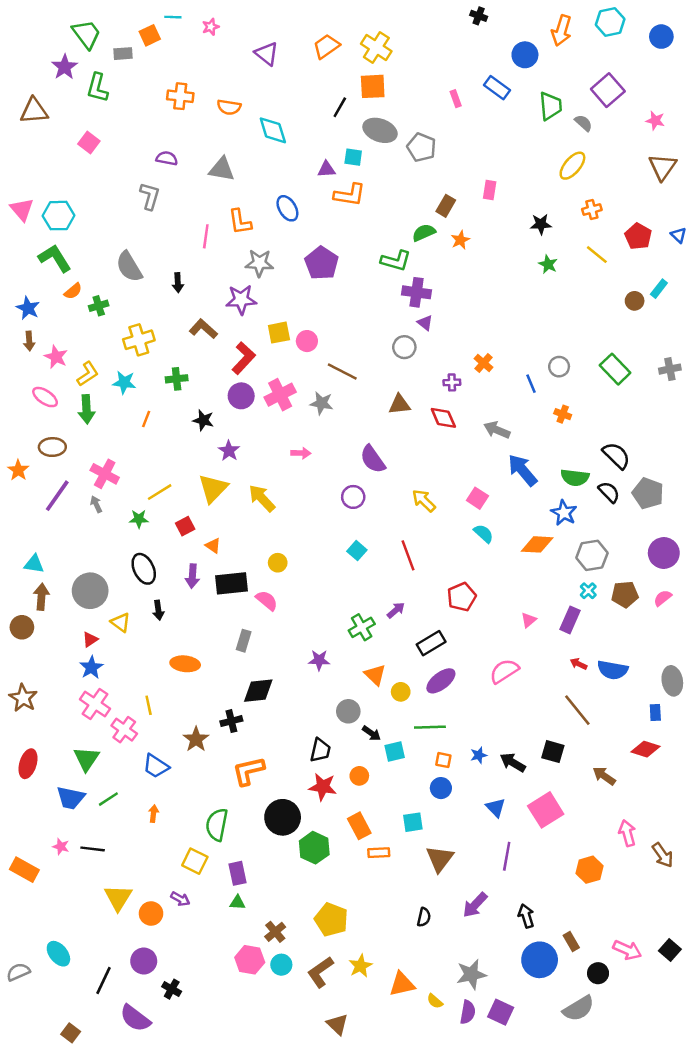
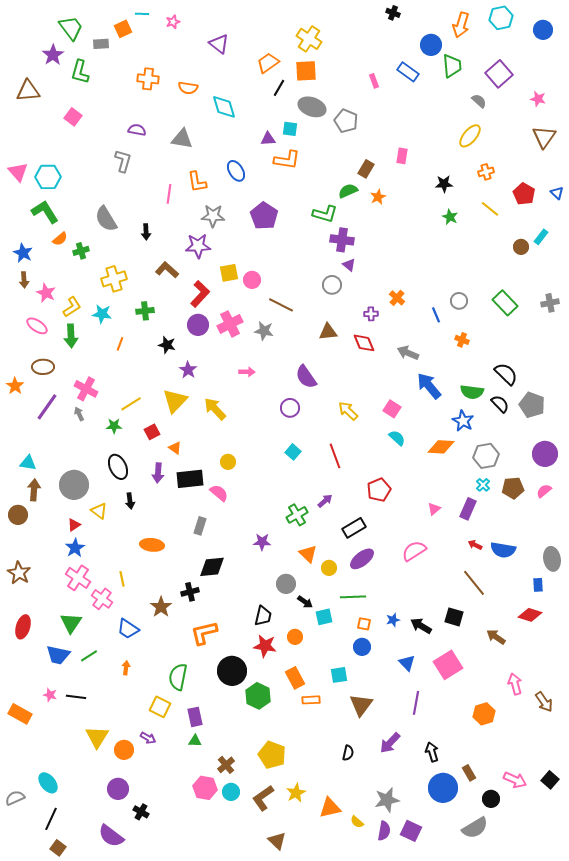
orange trapezoid: (326, 46) -> (268, 63), moved
green trapezoid: (551, 106) -> (452, 66), moved
black line: (104, 980) -> (51, 819), moved

